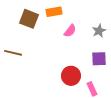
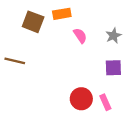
pink semicircle: (70, 31) -> (80, 36), turned -72
red circle: (71, 76) -> (81, 99), moved

